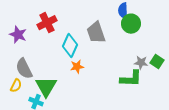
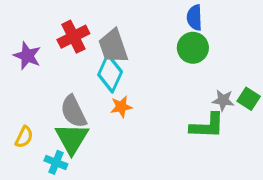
green circle: (131, 24) -> (193, 48), moved
gray trapezoid: (96, 33) -> (113, 46), moved
gray semicircle: (24, 69) -> (73, 111), moved

